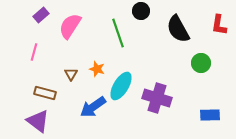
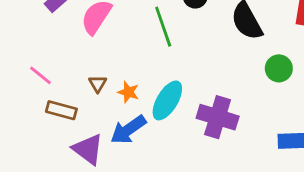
pink line: (34, 52) -> (41, 75), moved, turned -66
orange star: (97, 69) -> (128, 92), moved
purple triangle: (38, 121) -> (88, 149), moved

